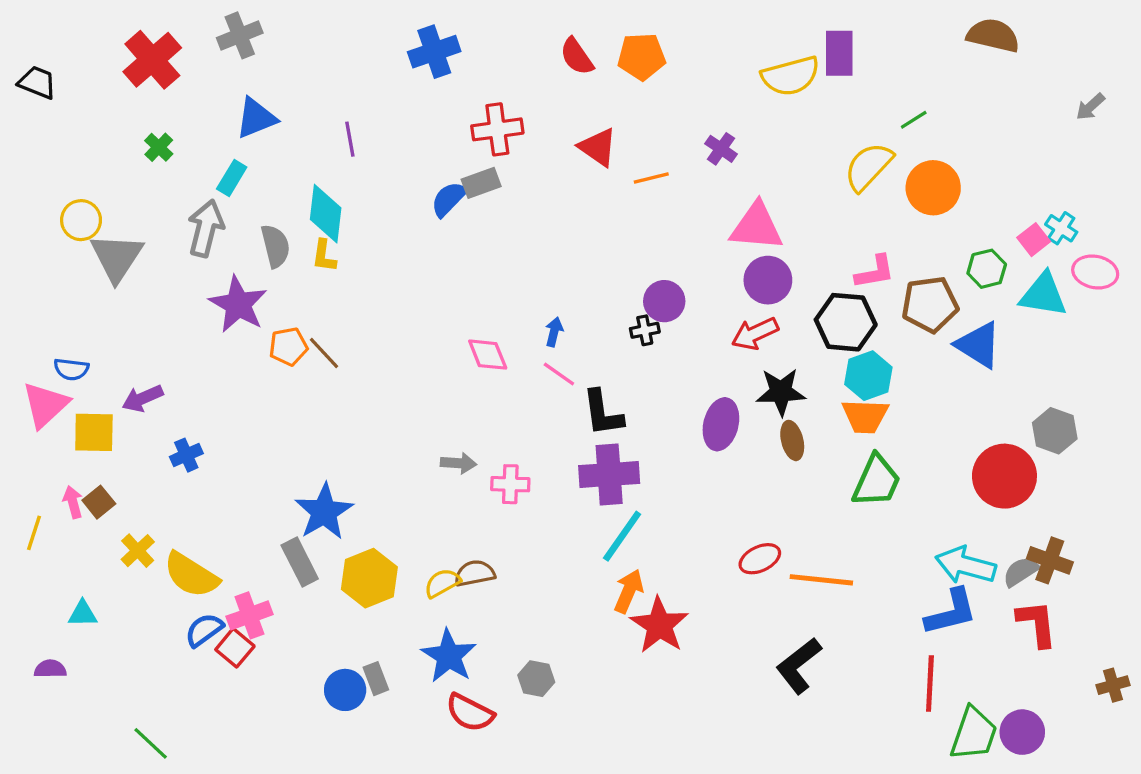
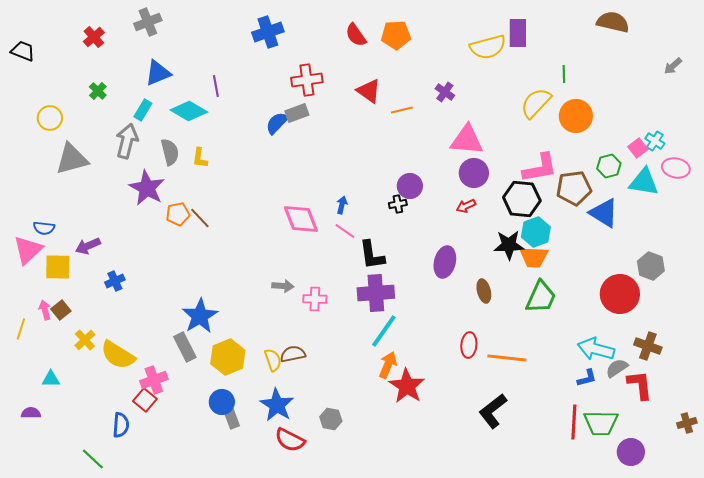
red cross: (152, 60) -> (94, 37), size x0.6
green line: (914, 120) -> (564, 74), turned -60
cyan diamond: (326, 214) -> (189, 111), moved, turned -66
yellow circle: (81, 220) -> (50, 118), moved
gray triangle: (117, 257) -> (72, 159), turned 42
pink L-shape: (875, 272) -> (540, 168), size x1.4
red arrow: (755, 334) -> (466, 206), size x0.7
pink diamond: (488, 355) -> (301, 219), size x1.4
black star: (781, 392) -> (509, 245), moved
brown ellipse: (792, 440) -> (484, 291), moved
red ellipse: (760, 559) -> (469, 345), turned -60
gray semicircle: (1021, 572) -> (617, 368), moved
yellow semicircle: (442, 583) -> (273, 360), turned 100
blue L-shape: (951, 612) -> (587, 378), size x0.6
blue semicircle: (204, 630) -> (121, 425), moved, turned 130
blue circle: (345, 690) -> (222, 402), moved
green trapezoid: (974, 734) -> (601, 423), moved, turned 72

